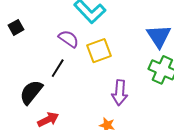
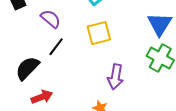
purple semicircle: (69, 39) -> (51, 19), moved

